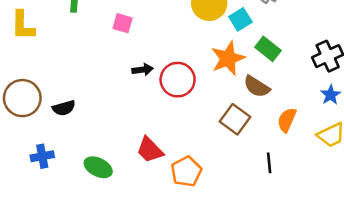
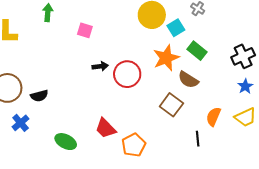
orange semicircle: (287, 120) -> (213, 117), moved
blue cross: (42, 156) -> (21, 123), moved, turned -30

